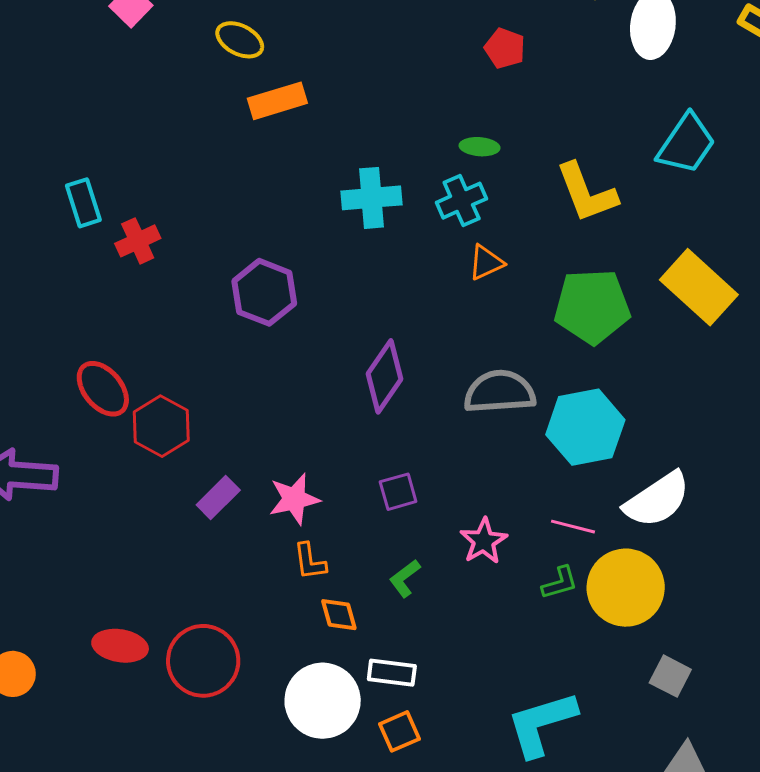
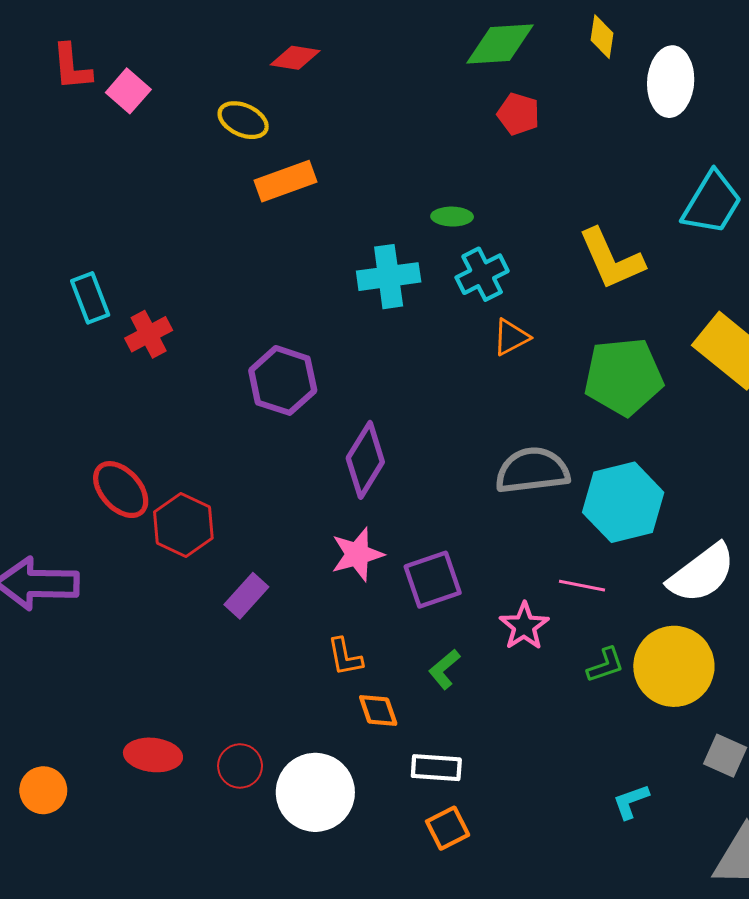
green ellipse: (480, 147) -> (452, 217), moved
purple diamond: (384, 376) -> (365, 460), moved
purple square: (398, 492) -> (433, 580), size x1.4
pink star: (294, 499) -> (357, 554), moved
pink line: (573, 527) -> (582, 586), moved
red circle: (203, 661) -> (240, 766), size x0.6
white circle: (323, 701) -> (315, 792), moved
cyan L-shape: (541, 724) -> (631, 802), moved, size x0.5

